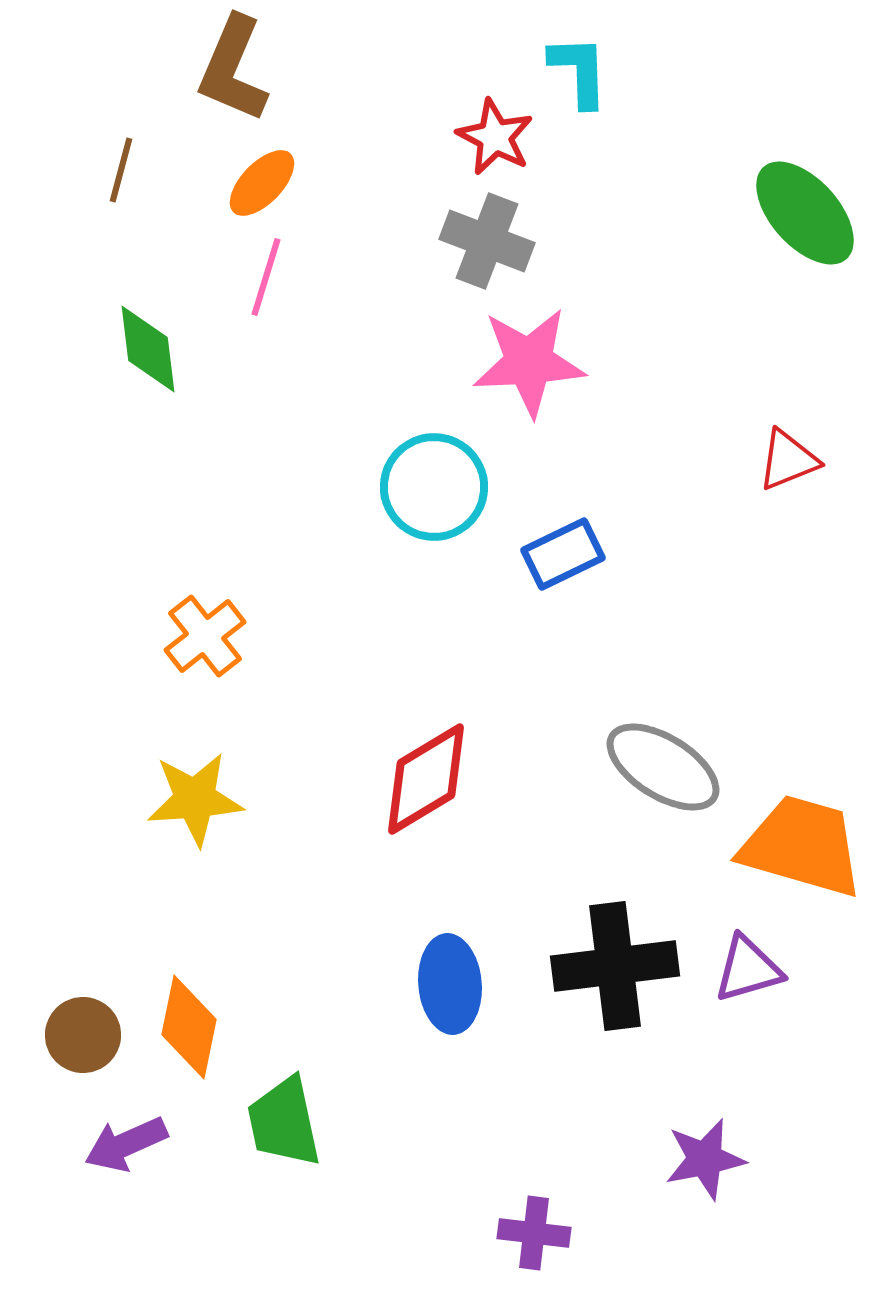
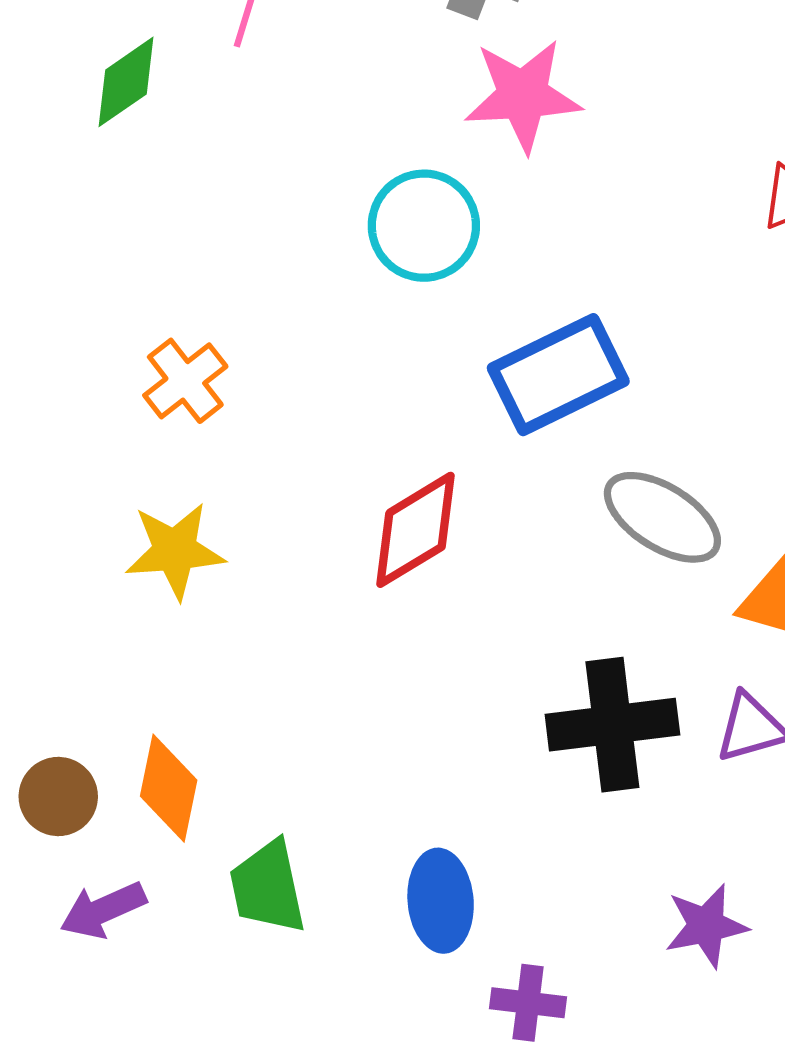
green diamond: (148, 349) -> (126, 82), turned 62
blue rectangle: (563, 554) -> (558, 375), moved, size x1.6
blue ellipse: (450, 984) -> (441, 901), moved

